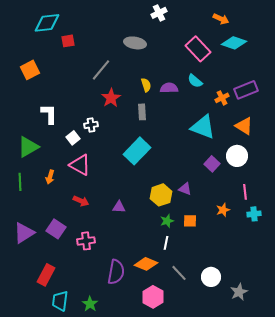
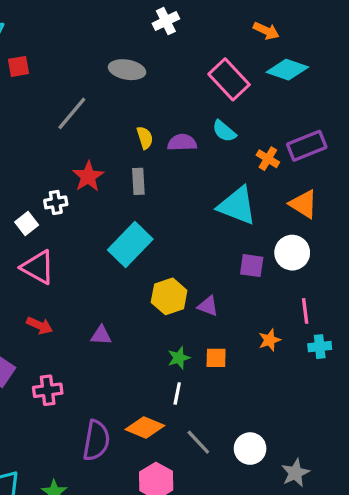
red star: (111, 98) -> (88, 177), moved
orange cross: (222, 98) -> (268, 159), turned -32
purple square: (212, 164) -> (252, 266), turned -35
yellow hexagon: (161, 195) -> (169, 296), moved

